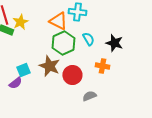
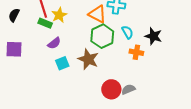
orange cross: (102, 66) -> (136, 52), moved
red circle: (72, 75) -> (111, 89), moved
purple semicircle: (15, 83) -> (54, 43), moved

